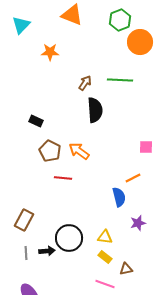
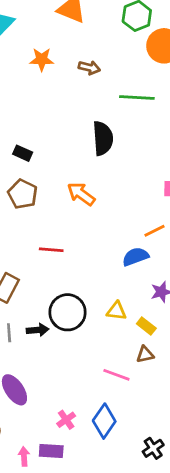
brown arrow: (85, 83) -> (89, 68), moved, turned 70
brown pentagon: (50, 151) -> (23, 194), moved
red line: (63, 178) -> (51, 250), moved
blue semicircle: (119, 197) -> (135, 257), turned -96
yellow rectangle: (105, 257) -> (146, 326), moved

